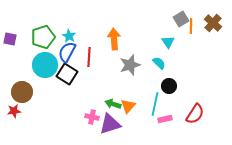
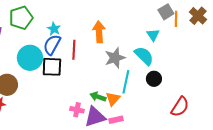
green pentagon: (43, 37) -> (21, 18), moved
cyan semicircle: (159, 63) -> (144, 56), size x1.5
black square: (67, 74) -> (52, 67), turned -30
cyan line: (155, 104) -> (126, 82), moved
pink rectangle: (165, 119) -> (116, 120), moved

